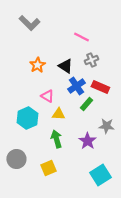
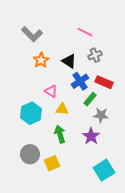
gray L-shape: (29, 23) -> (32, 34), moved
gray star: (106, 126) -> (101, 115), moved
gray circle: (16, 159) -> (30, 154), moved

